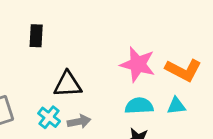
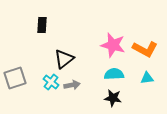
black triangle: (68, 84) -> (64, 59), turned -35
cyan triangle: (176, 106) -> (147, 78), moved

